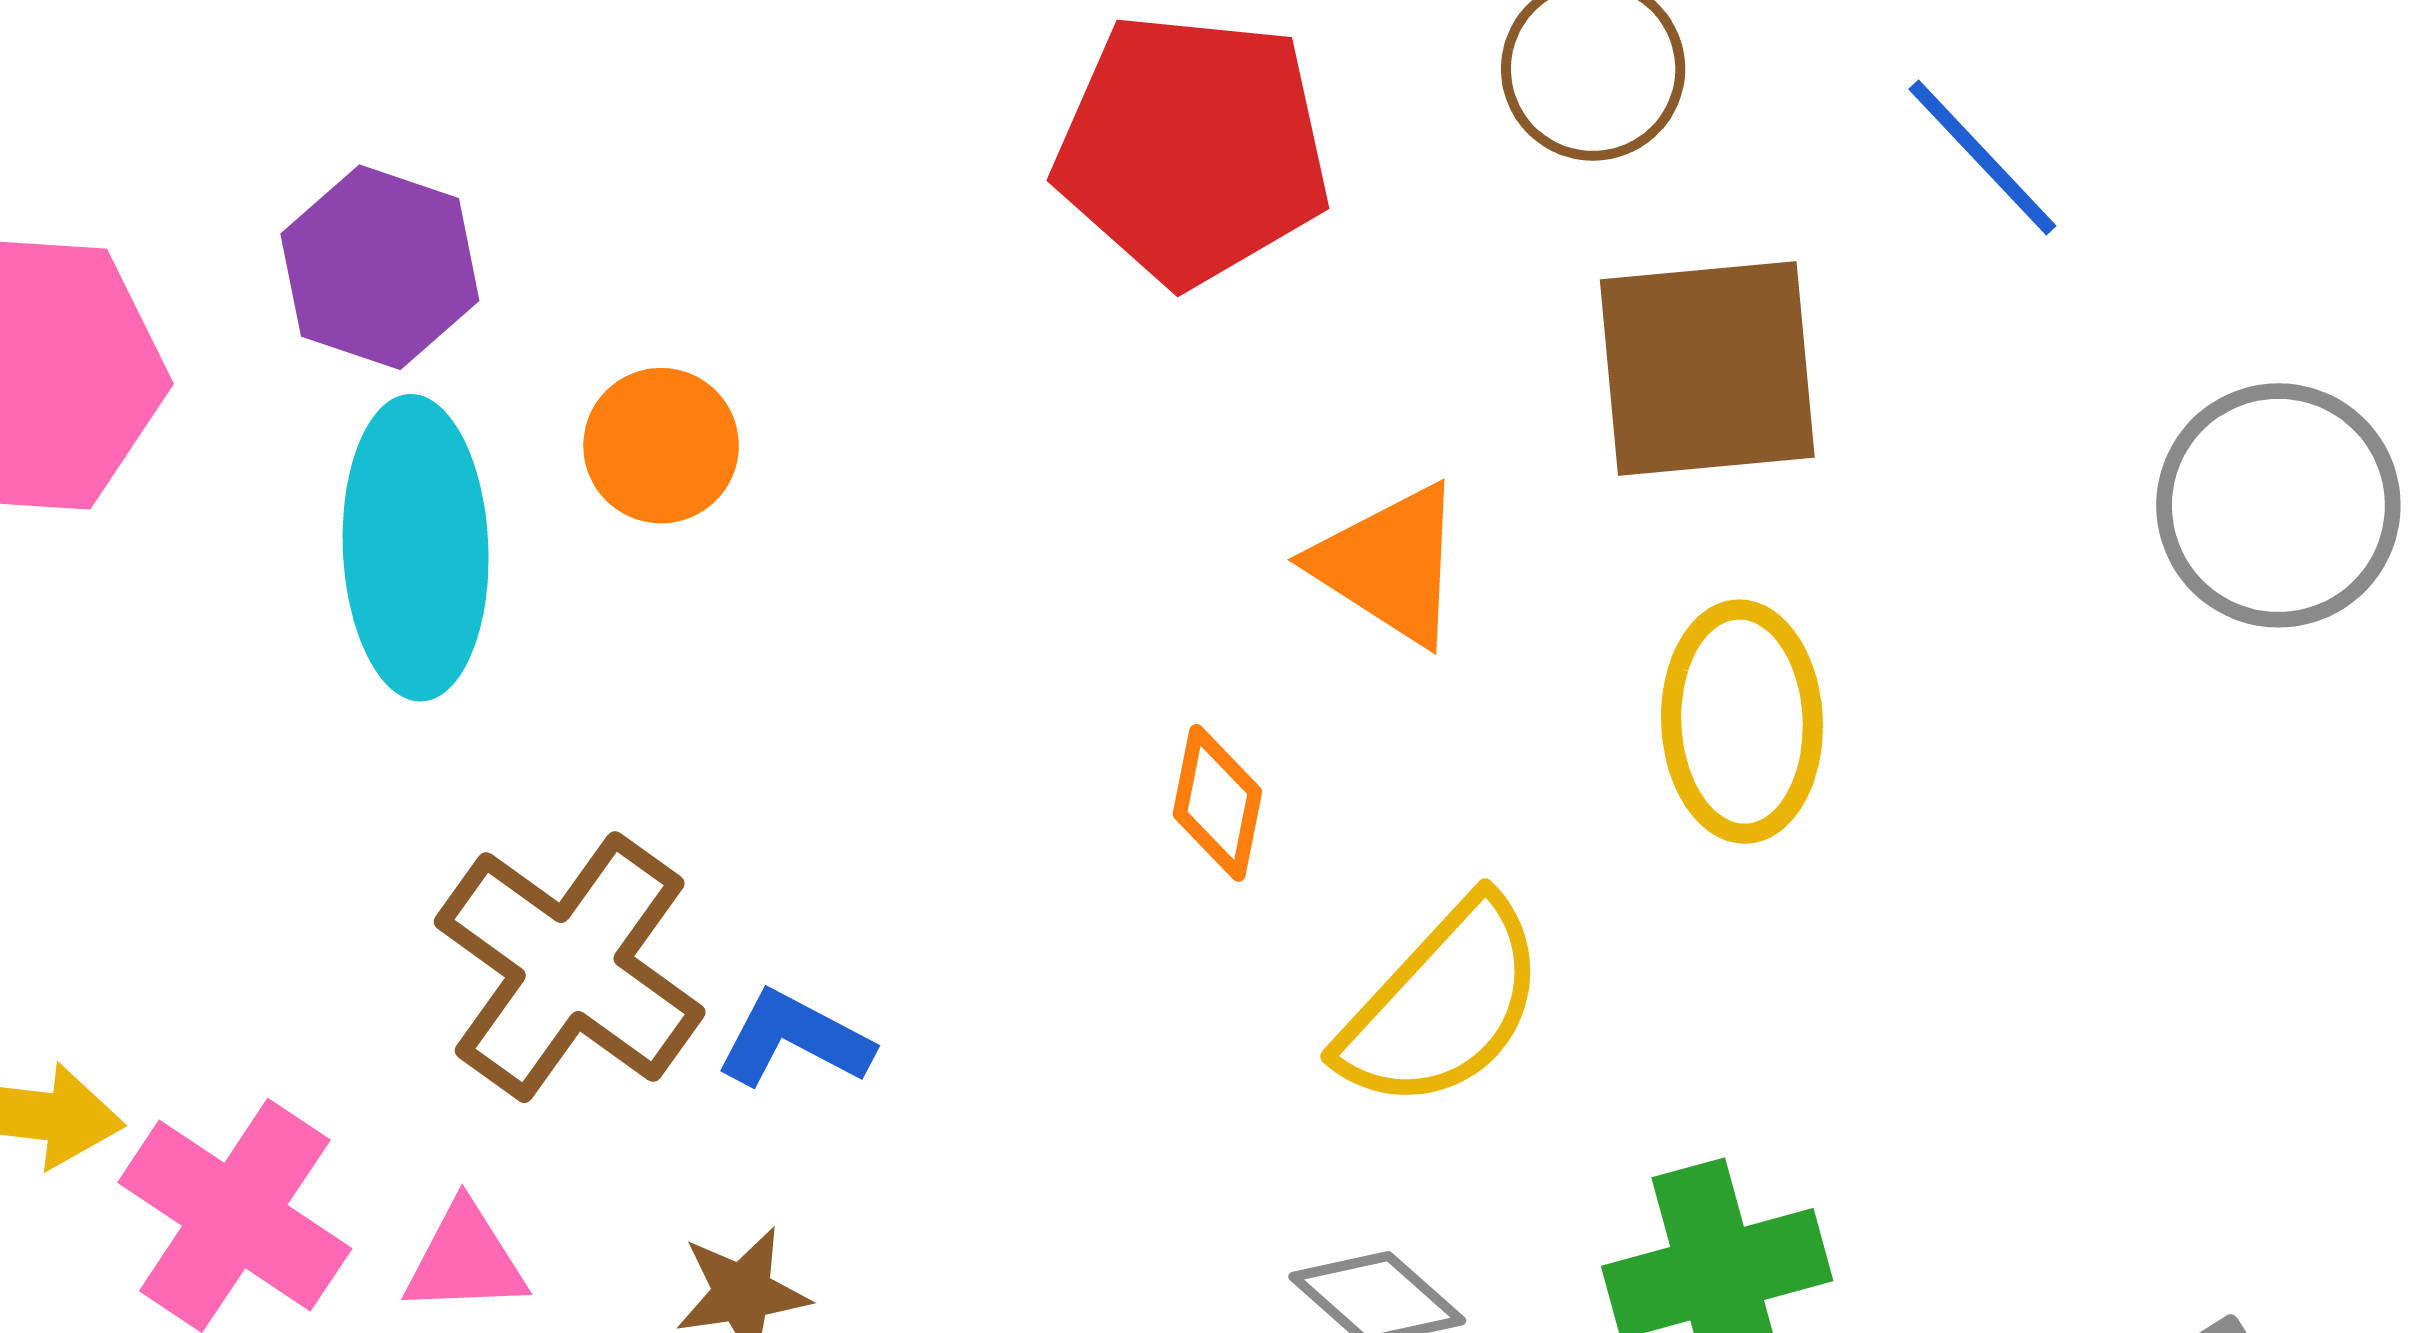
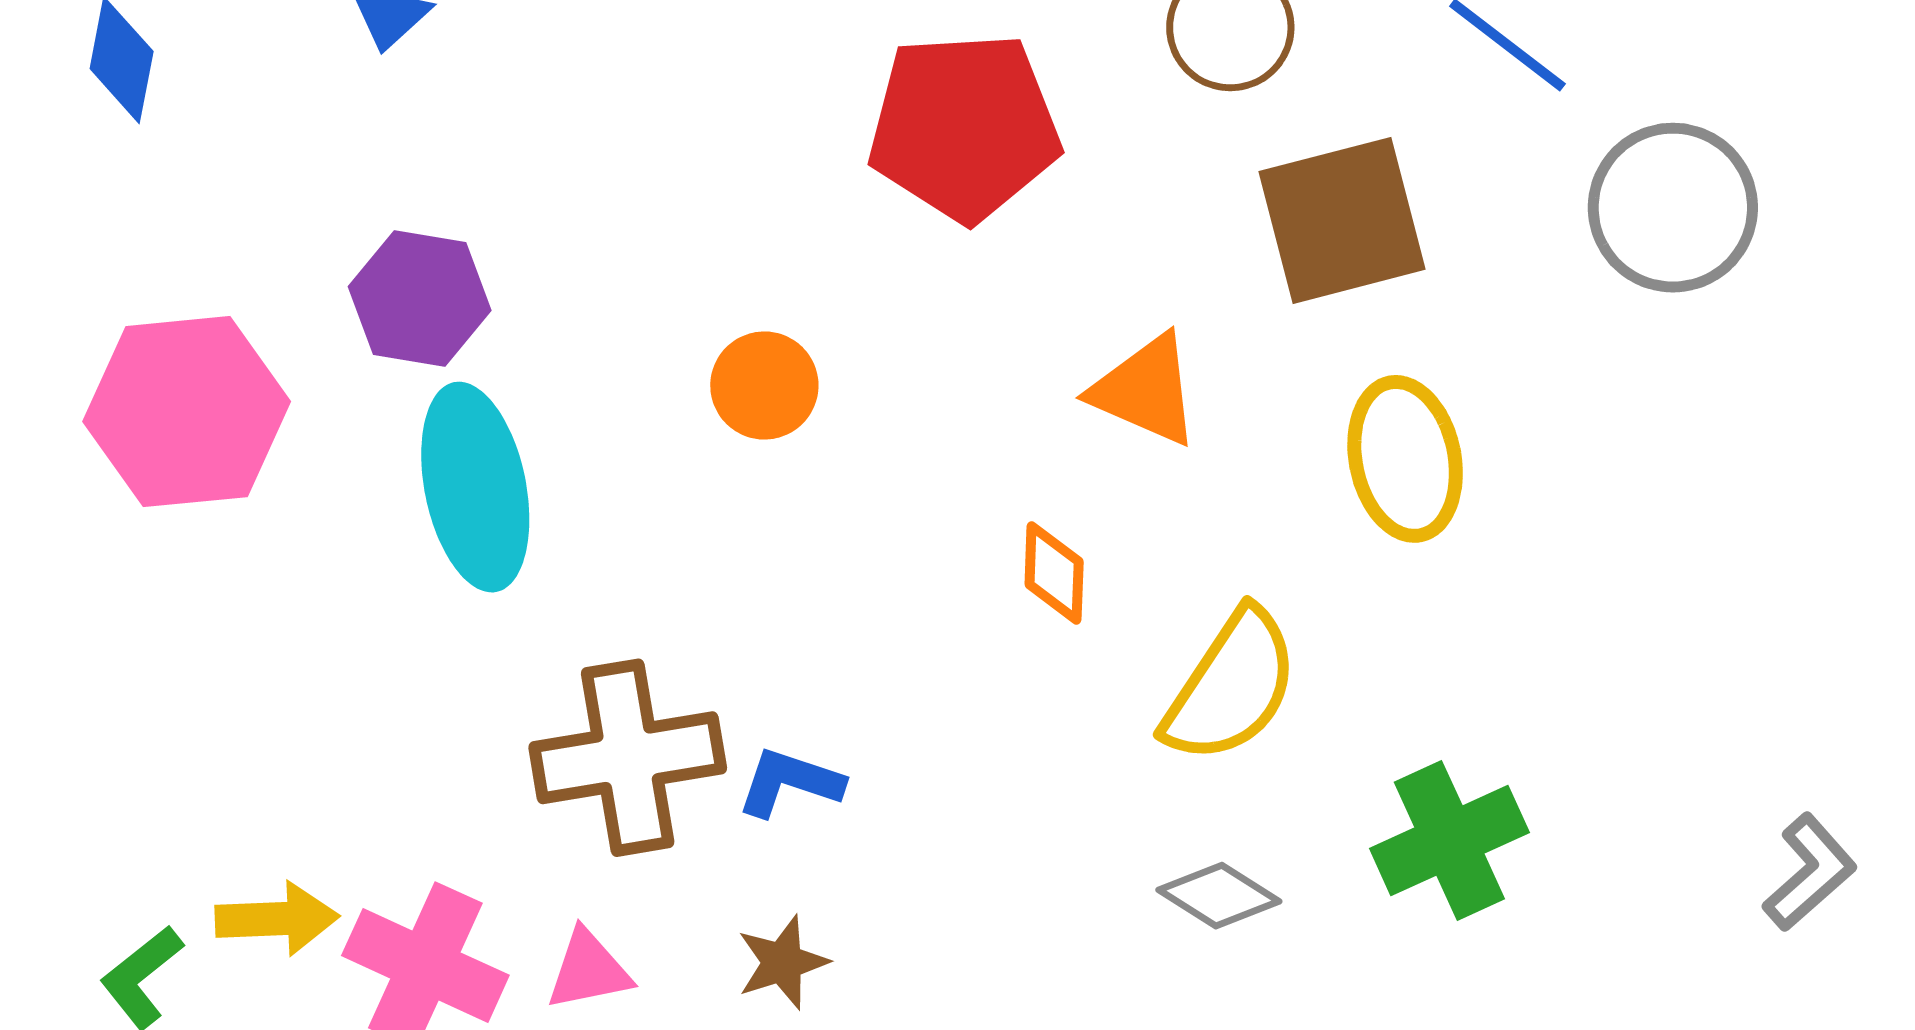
orange circle: (661, 446) -> (764, 386), moved
gray circle: (2278, 505) -> (1673, 208), moved
brown cross: (570, 967) -> (628, 758), turned -36

